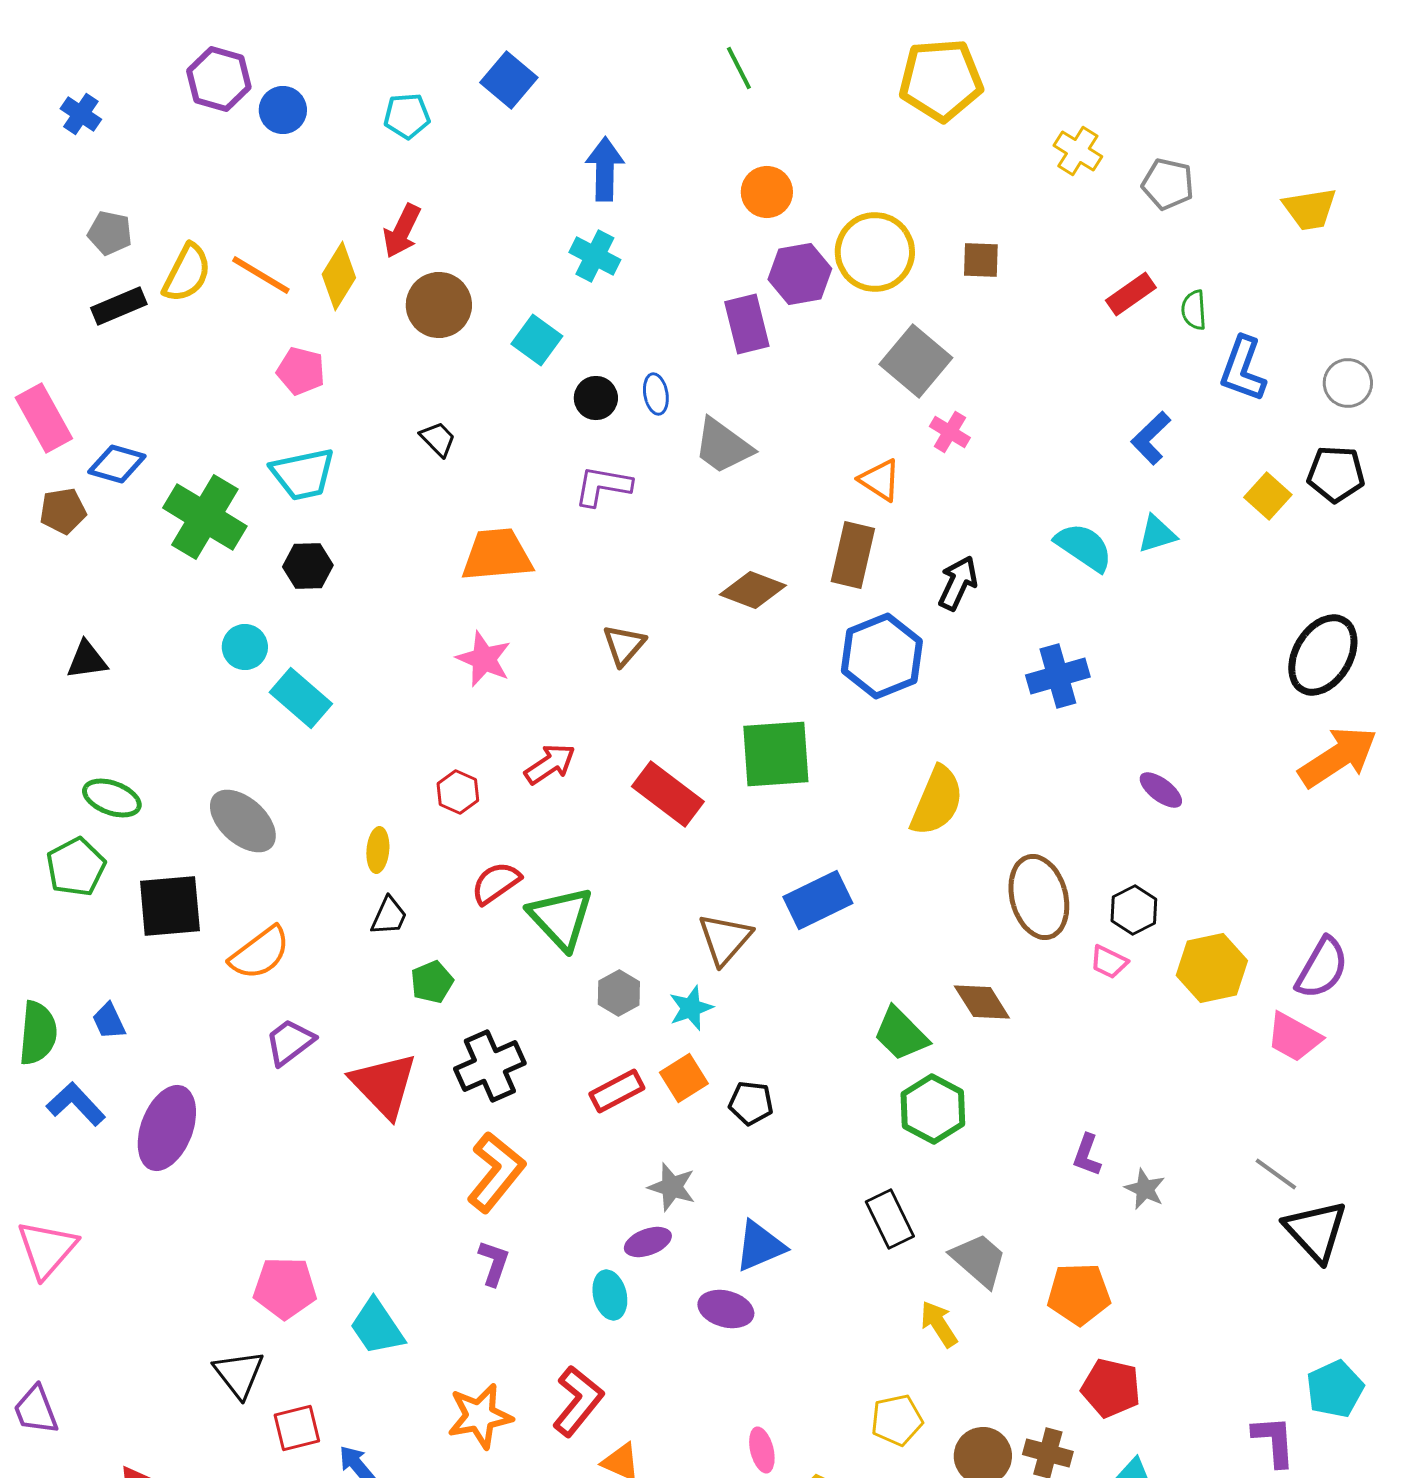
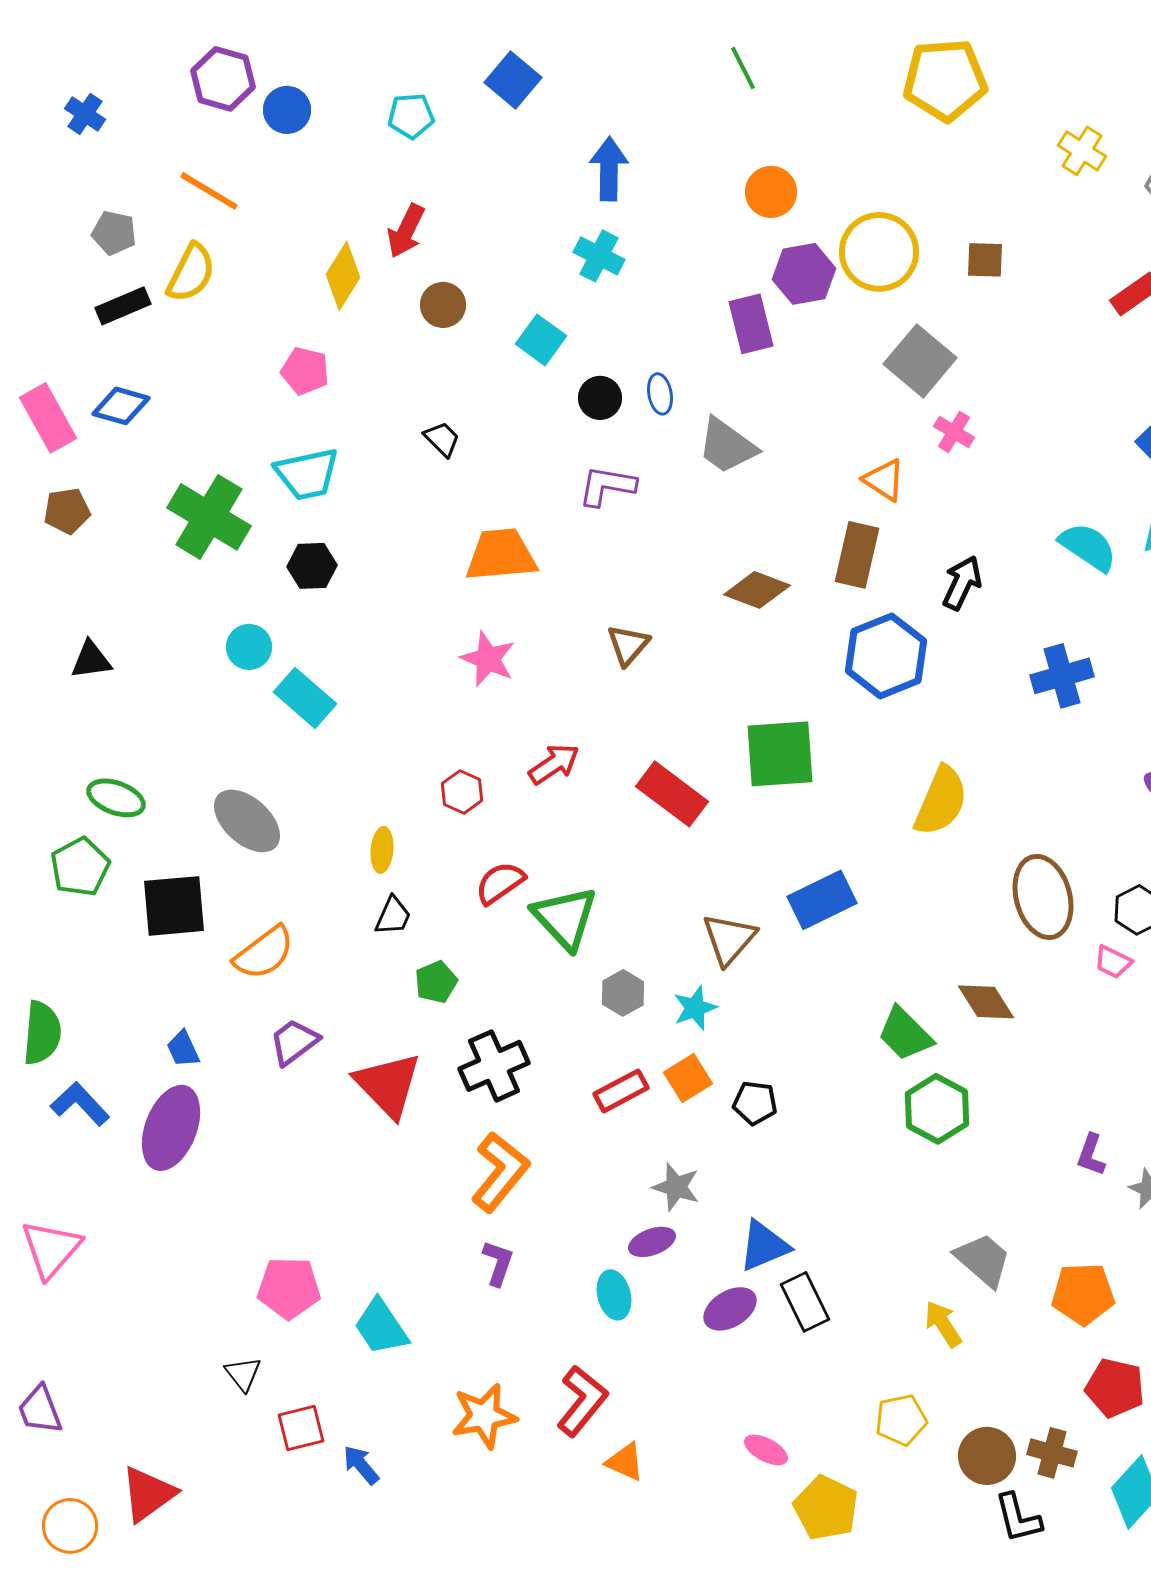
orange line: (261, 275) -> (209, 191), moved
brown circle: (439, 305) -> (443, 305), size x0.7
blue diamond: (117, 464) -> (121, 406), moved
blue trapezoid: (109, 1021) -> (183, 1049), moved
black rectangle: (890, 1219) -> (805, 1302), moved
purple ellipse: (726, 1309) -> (730, 1309), turned -46
black triangle: (239, 1374) -> (243, 1374), size x0.7
pink ellipse: (762, 1450) -> (766, 1450), turned -48

